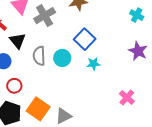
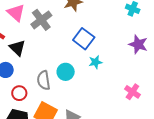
gray semicircle: (39, 56) -> (44, 80), moved
cyan circle: (62, 58) -> (66, 72), moved

